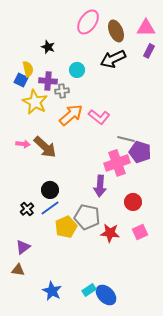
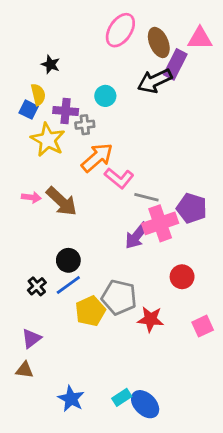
black star: (48, 47) -> (51, 64), moved
purple rectangle: (149, 51) -> (175, 64), moved, size x1.5
pink L-shape: (99, 117) -> (119, 178), moved
gray line: (126, 139) -> (146, 197), moved
purple arrow: (100, 186) -> (137, 236), moved, turned 35
pink square: (140, 232) -> (203, 326), moved

